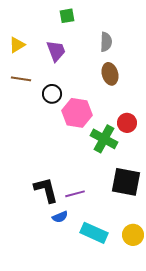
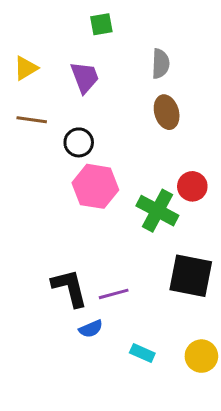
pink hexagon: (77, 113) -> (95, 186), moved
cyan rectangle: (94, 233) -> (142, 353), size x0.6

